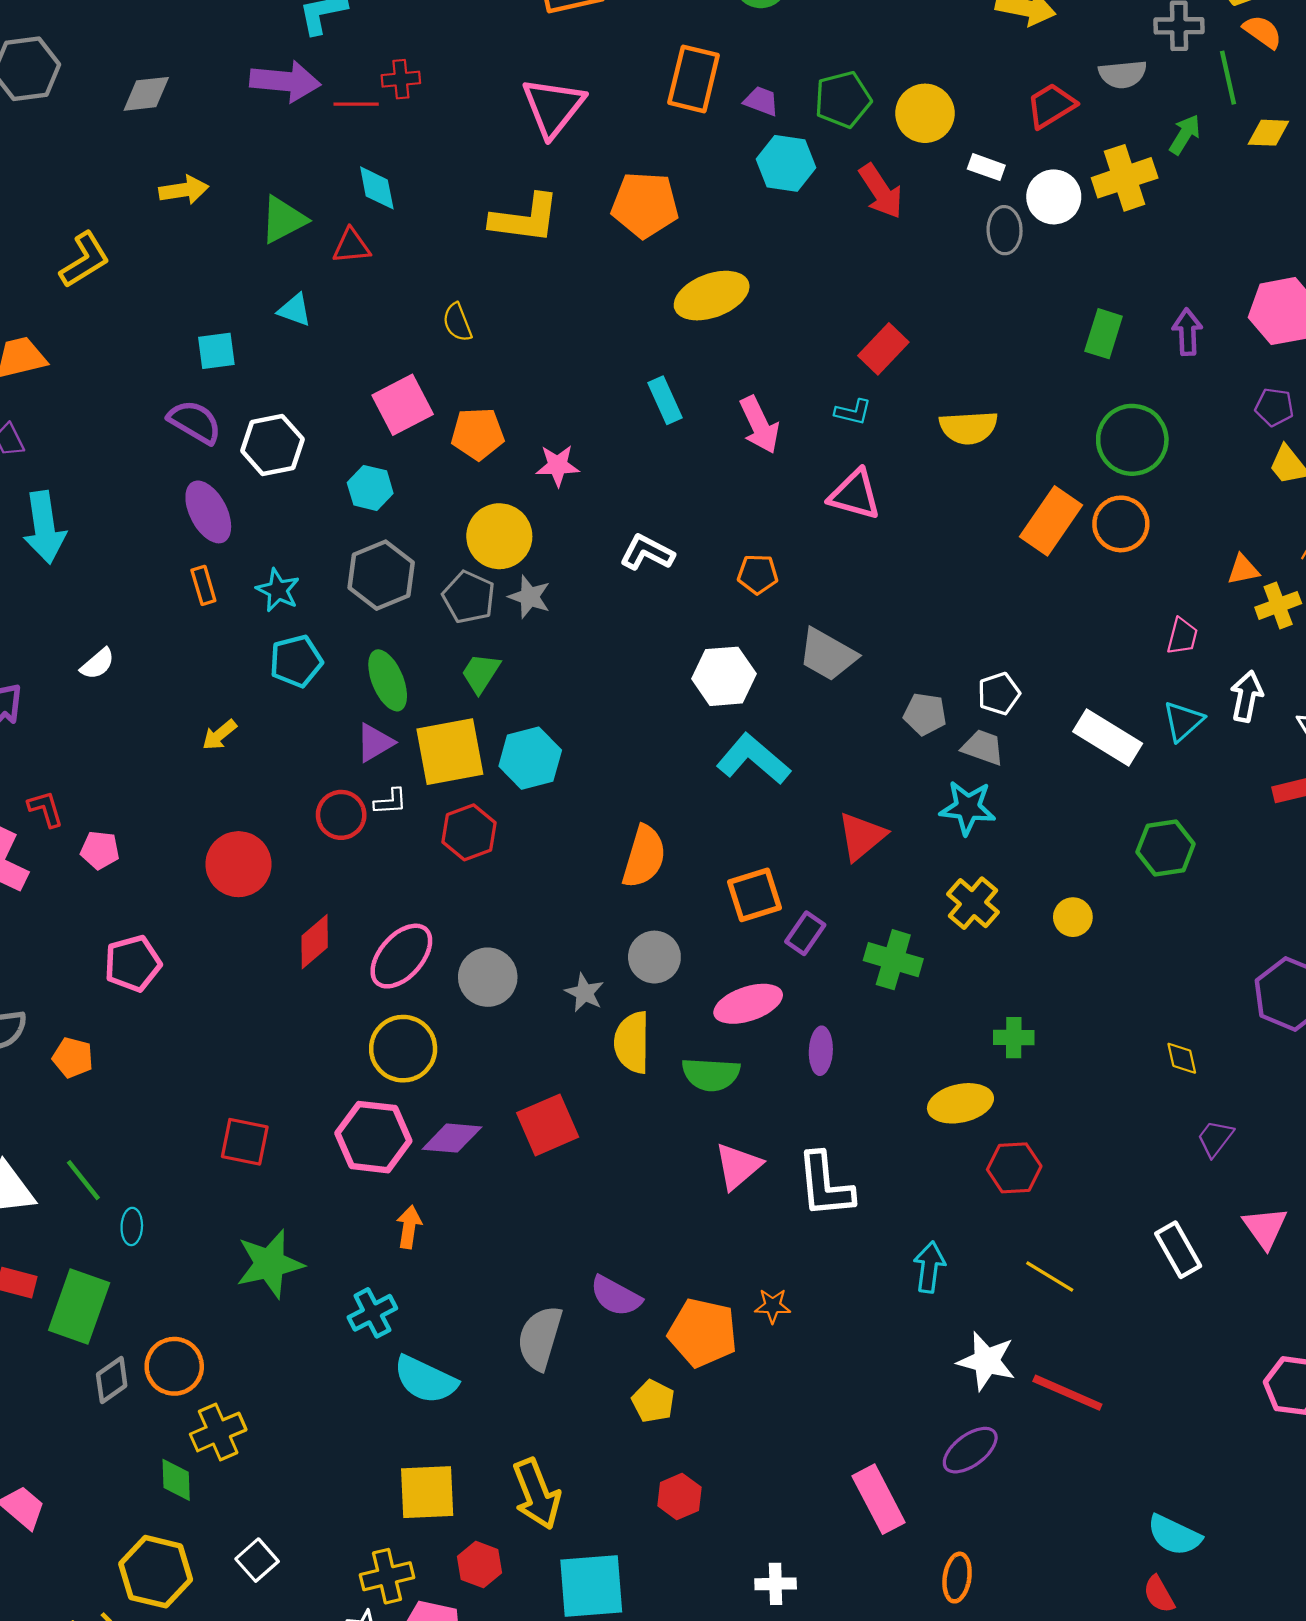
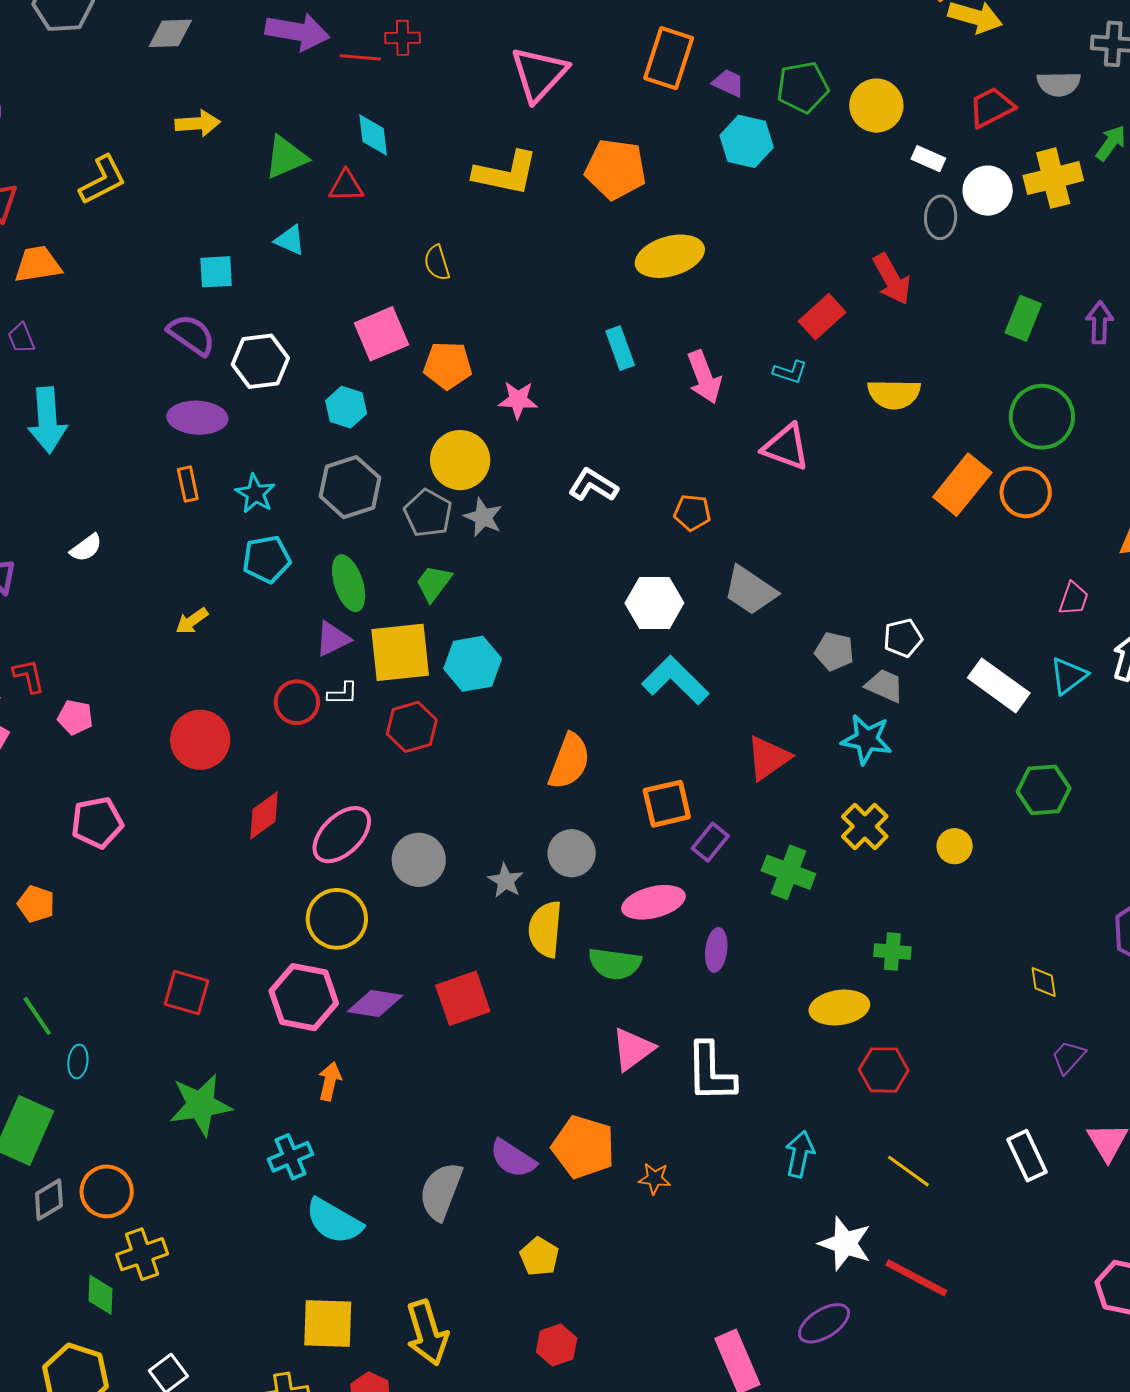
red arrow: (881, 191) -> (892, 279), moved
purple ellipse: (208, 512) -> (197, 418), turned -64
orange pentagon: (703, 1333) -> (583, 1147), moved

